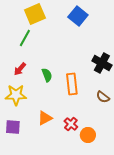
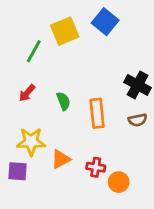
yellow square: (35, 14) -> (65, 31), moved
yellow star: (16, 95) -> (31, 142), moved
brown semicircle: (103, 97) -> (138, 120), moved, turned -48
red cross: (71, 124) -> (96, 167), turned -32

